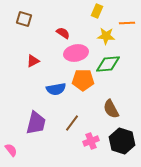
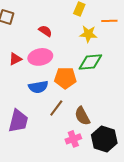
pink ellipse: (76, 53) -> (40, 57), moved
brown semicircle: (111, 109) -> (82, 116), moved
brown line: (72, 123) -> (56, 108), moved

